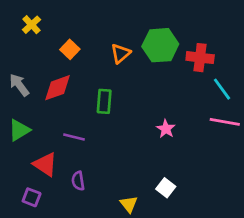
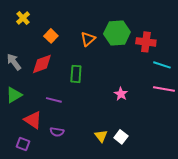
cyan line: (222, 89) -> (162, 65), turned -36
purple semicircle: (78, 181) -> (57, 132), turned -72
yellow triangle: (129, 204) -> (101, 136), moved

